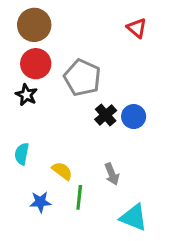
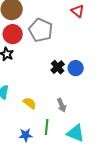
gray pentagon: (82, 78) -> (41, 30), moved
green line: (79, 197) -> (47, 127), moved
blue star: (40, 202) -> (26, 135), moved

